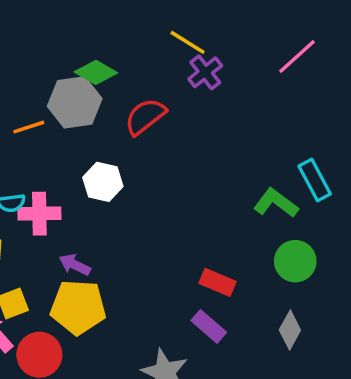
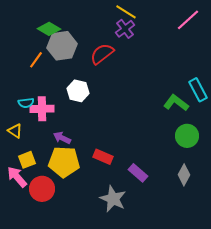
green diamond: (96, 72) -> (49, 29), moved
purple cross: (205, 72) -> (125, 29), moved
orange line: (29, 127) -> (36, 60), turned -36
red rectangle: (218, 282) -> (103, 157), moved

